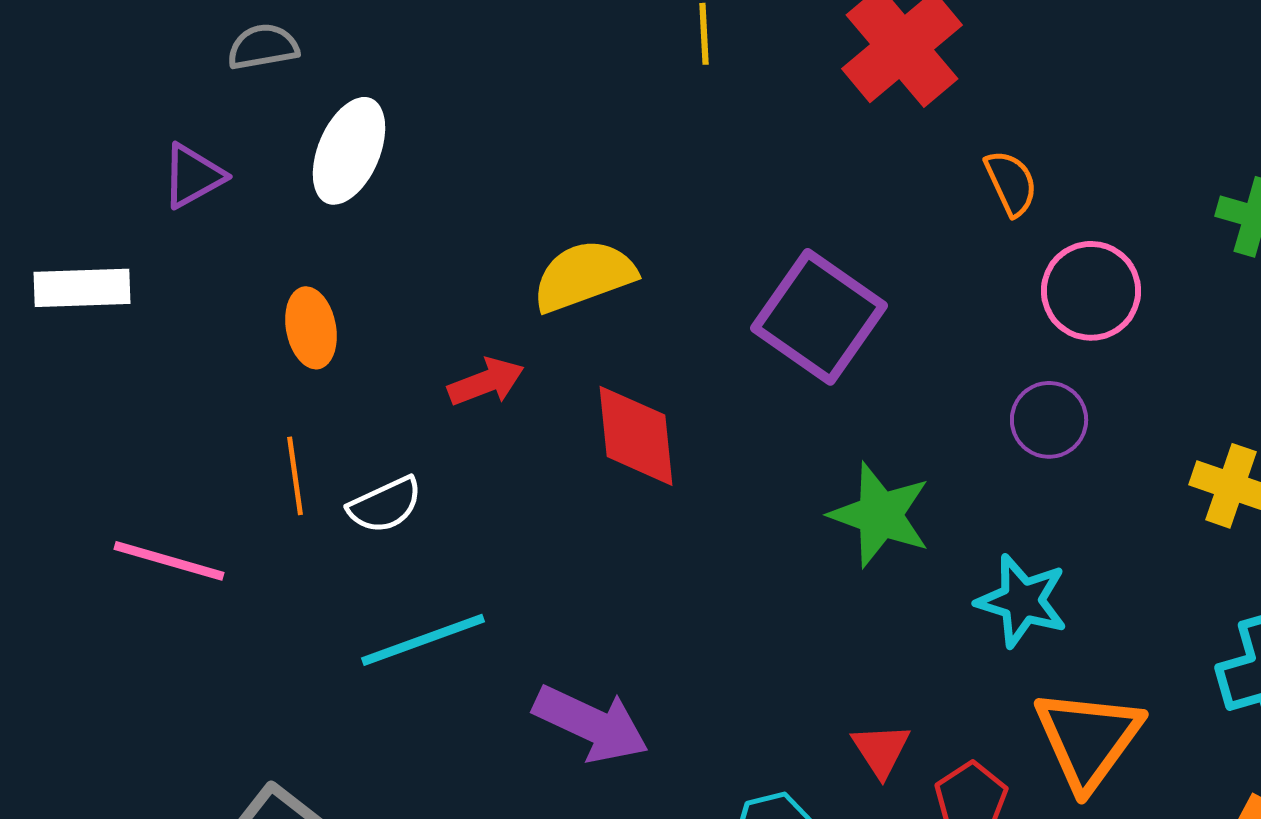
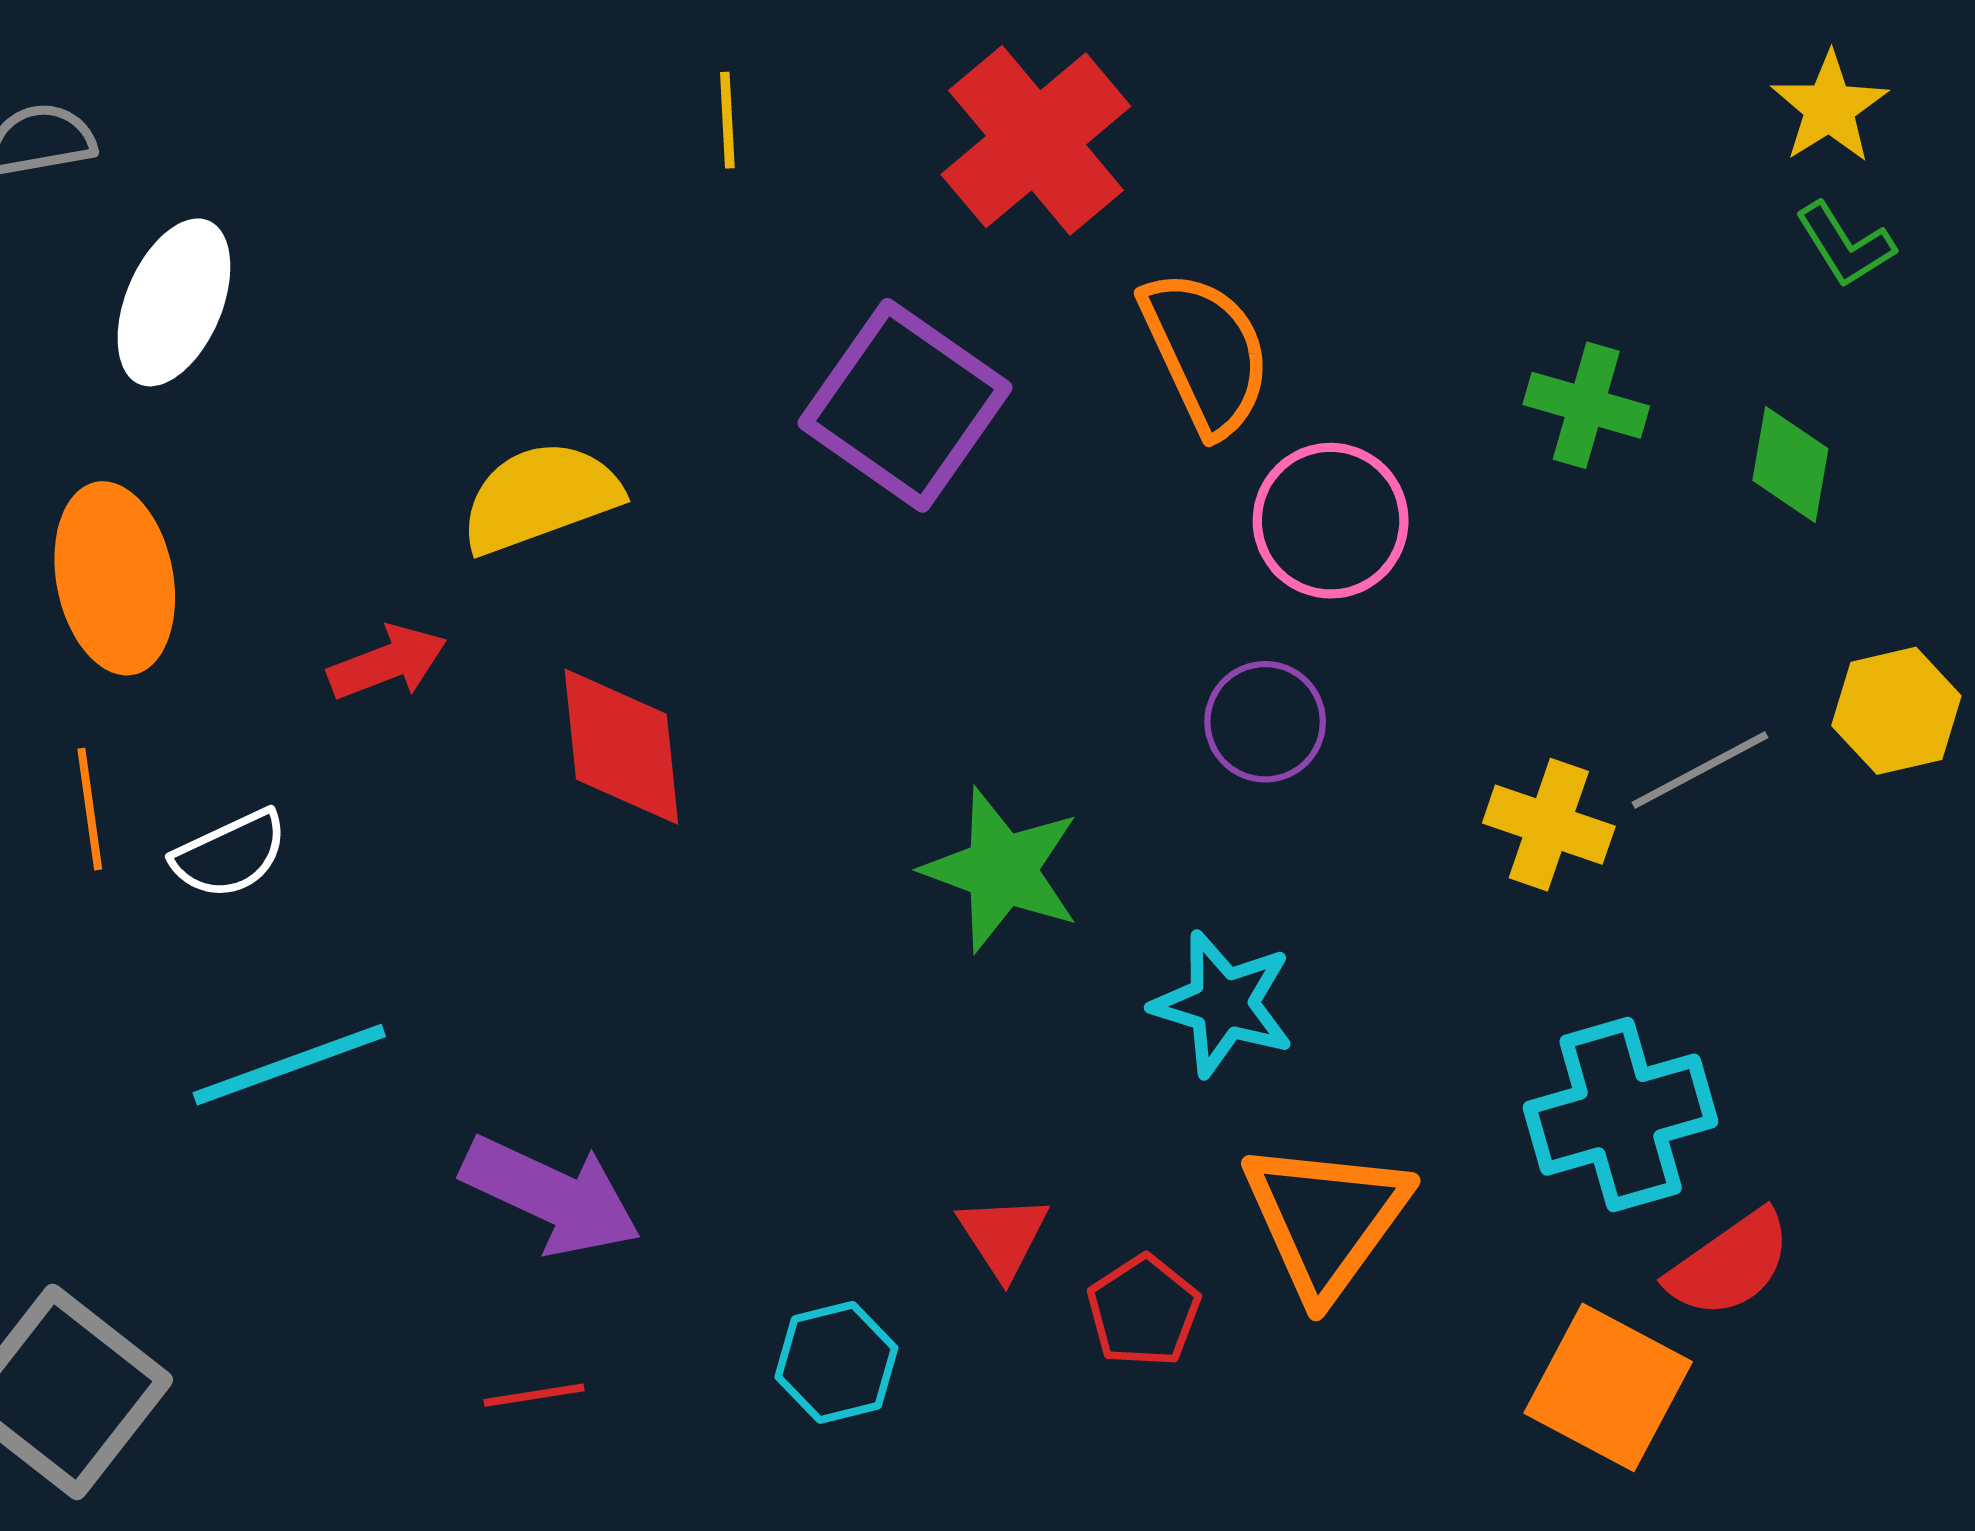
orange semicircle: (1011, 183) -> (1206, 352), size x1.6
purple square: (819, 317) -> (905, 405), moved
orange ellipse: (311, 328) -> (115, 578), size x1.5

